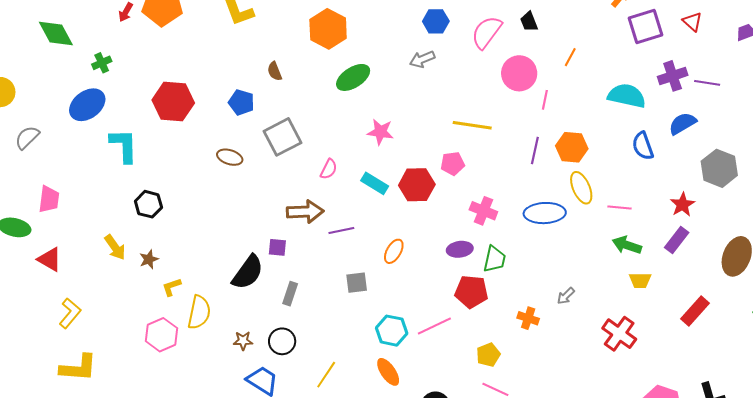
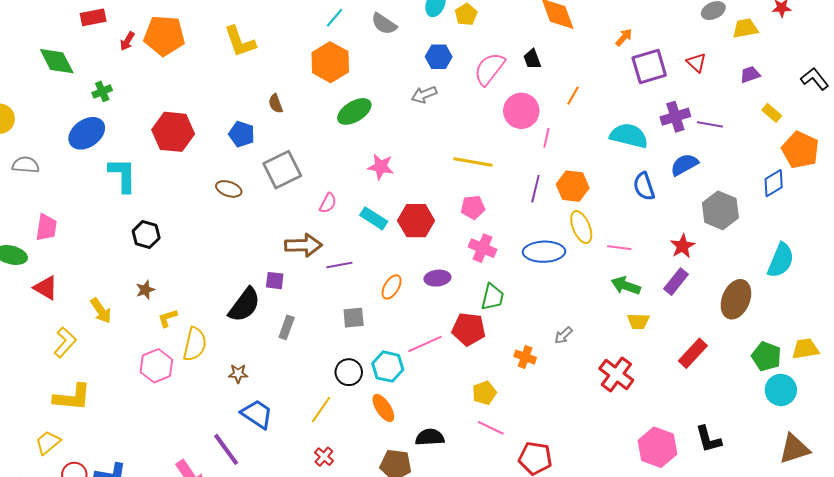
gray semicircle: (27, 137) -> (26, 165), turned 48
pink pentagon: (453, 164) -> (473, 207), moved
yellow arrow: (115, 247) -> (101, 311), moved
purple ellipse: (460, 249) -> (437, 278), moved
pink line: (434, 326) -> (425, 344), moved
black circle: (282, 341) -> (349, 372), moved

